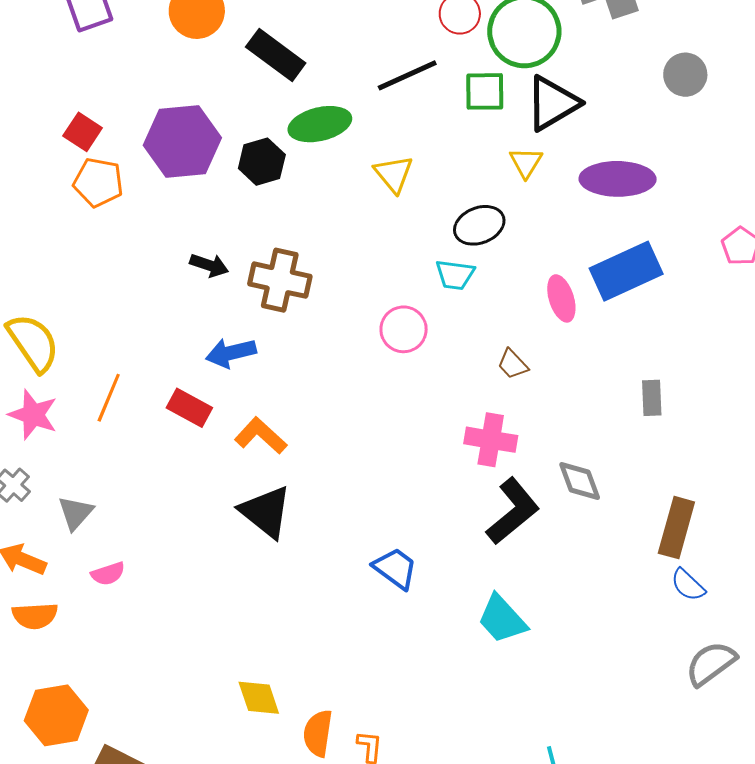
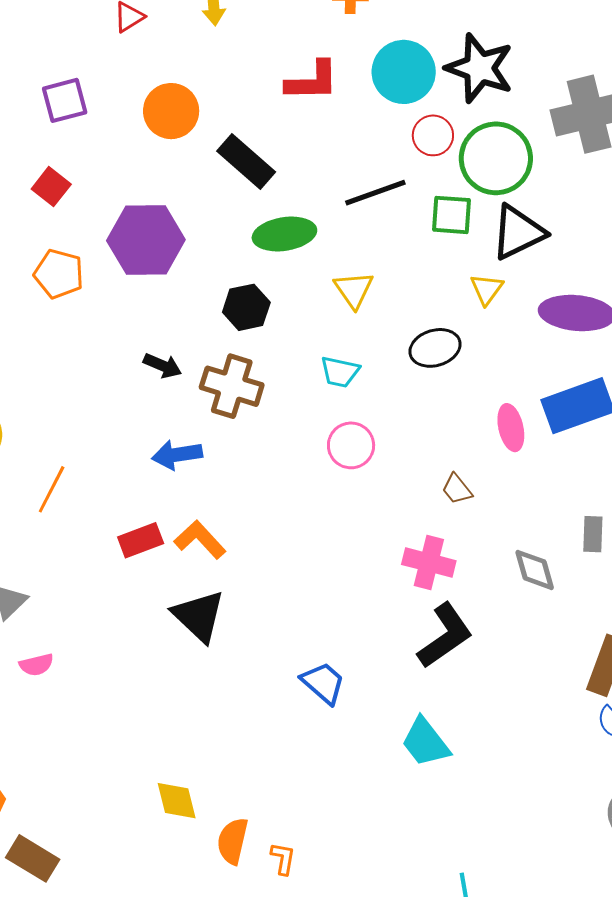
red square: (83, 132) -> (51, 187), moved
black hexagon: (262, 162) -> (246, 307), moved
cyan trapezoid: (455, 275) -> (340, 372), moved
red rectangle: (189, 408) -> (141, 540), moved, turned -54
gray diamond: (580, 481) -> (535, 570), moved

